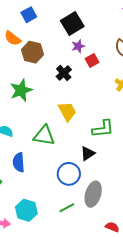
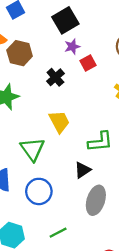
green triangle: (44, 136) -> (32, 149), turned 45
blue circle: (69, 174) -> (39, 191), moved
gray ellipse: (93, 194) -> (96, 200), moved

